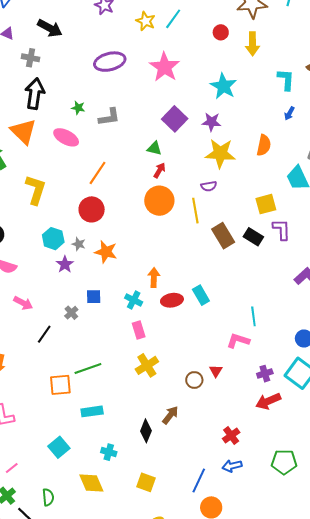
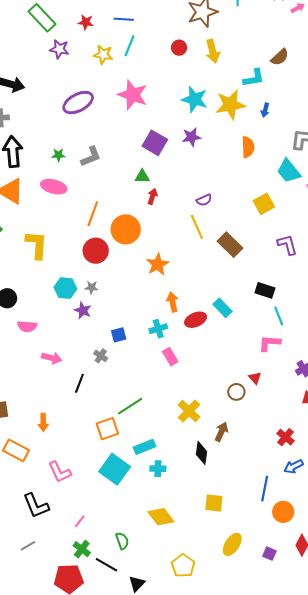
cyan L-shape: (286, 80) -> (254, 78), turned 90
yellow star: (220, 153) -> (230, 105), moved
orange circle: (159, 201) -> (126, 229), moved
purple L-shape: (282, 229) -> (287, 245), moved
black rectangle: (253, 237) -> (265, 290), moved
orange star: (106, 252) -> (158, 264), moved, turned -30
cyan cross: (134, 300) -> (158, 329), turned -30
yellow cross: (147, 365) -> (189, 411), moved
cyan square: (59, 447) -> (115, 469), moved, size x1.4
cyan cross: (109, 452) -> (158, 469), moved

